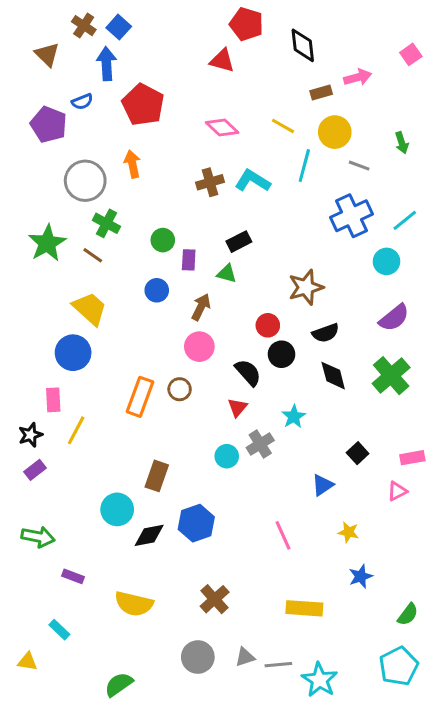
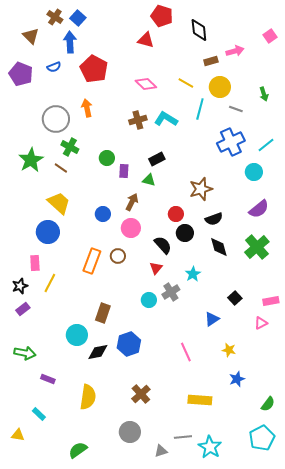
purple pentagon: (49, 124) -> (21, 74), moved
blue circle: (157, 290) -> (103, 214), moved
yellow semicircle: (134, 604) -> (88, 397), turned -95
gray triangle: (245, 657) -> (161, 451), moved

